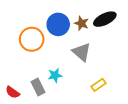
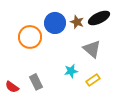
gray triangle: (82, 52) -> (92, 49), moved
cyan star: (55, 75) -> (71, 71), moved

